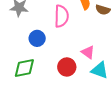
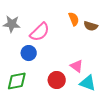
pink semicircle: (61, 16) -> (40, 32), moved, turned 45

